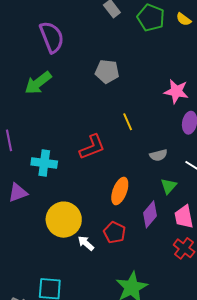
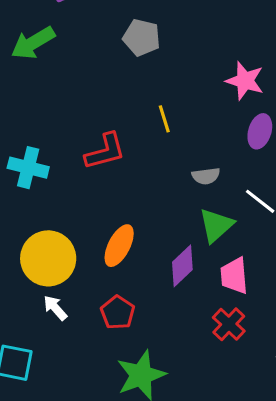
green triangle: (169, 186) -> (216, 225), size x1.4
orange ellipse: (120, 191) -> (119, 246), moved
red pentagon: (114, 232) -> (118, 313), moved
white arrow: (86, 243) -> (55, 308), moved

